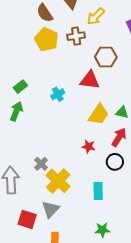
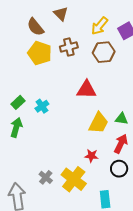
yellow arrow: (96, 16) -> (100, 26), moved
brown hexagon: (106, 57) -> (104, 52), moved
cyan cross: (58, 94) -> (42, 106), moved
yellow cross: (58, 181) -> (74, 179), moved

